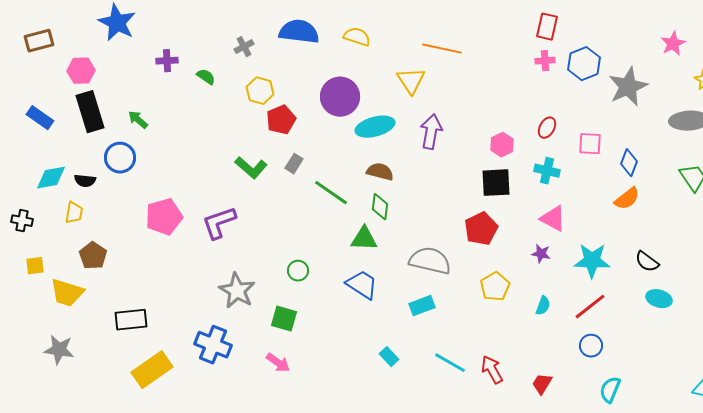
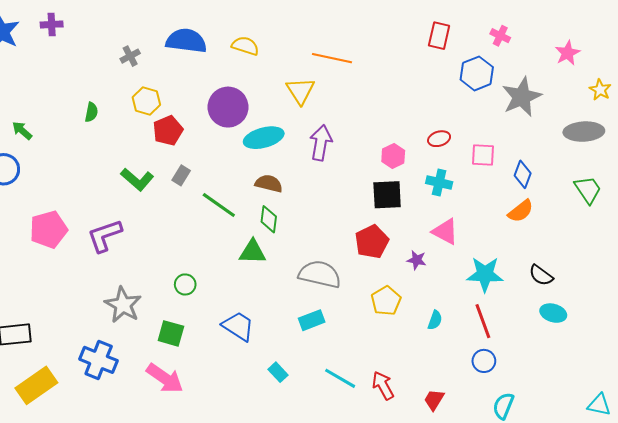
purple cross: (167, 61) -> (52, 24), moved
pink cross: (545, 61) -> (500, 36), moved, turned 30
green semicircle: (206, 77) -> (91, 112), moved, turned 66
red ellipse: (547, 128) -> (439, 139), turned 45
purple star: (541, 254) -> (417, 260), moved
blue trapezoid: (362, 285) -> (238, 326), moved
red line: (590, 307) -> (483, 321), turned -72
pink arrow: (278, 363) -> (165, 378), size x1.5

